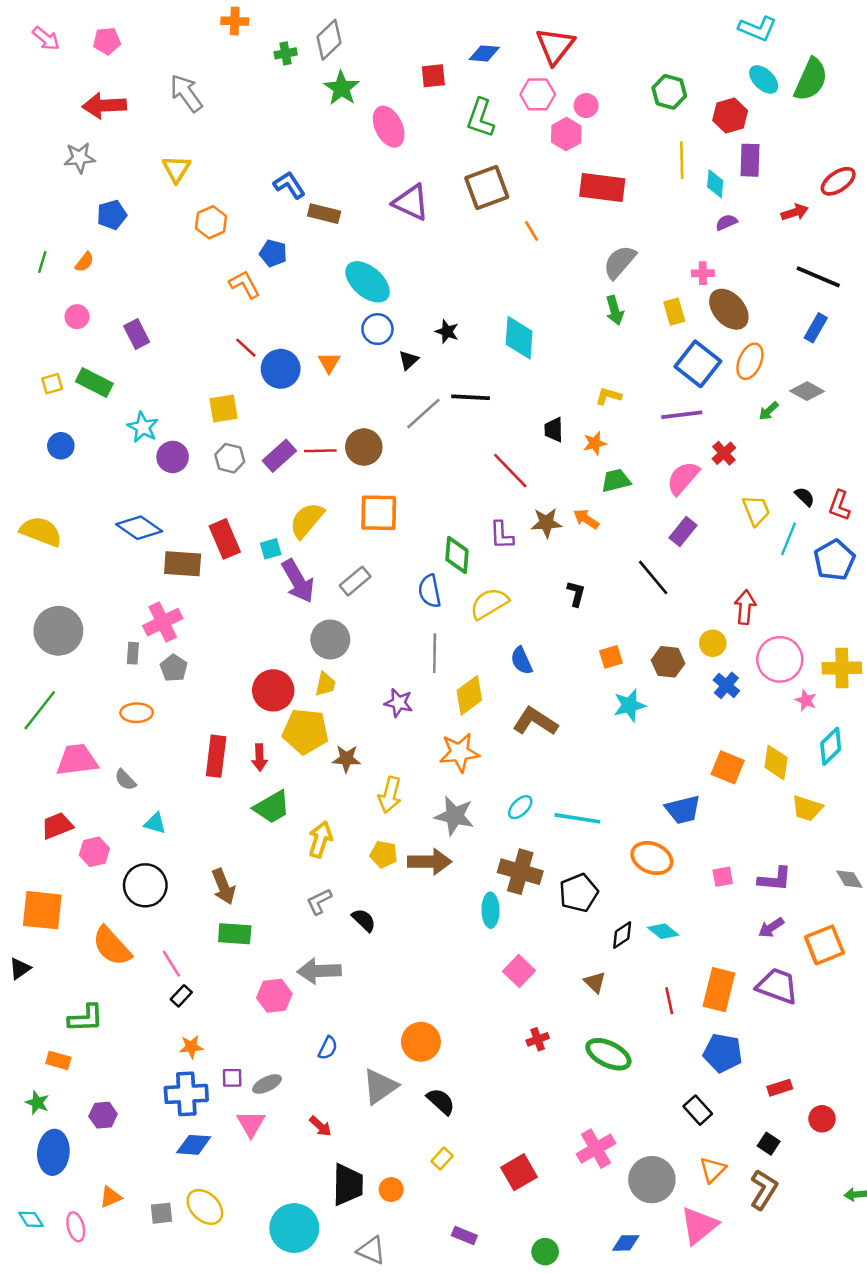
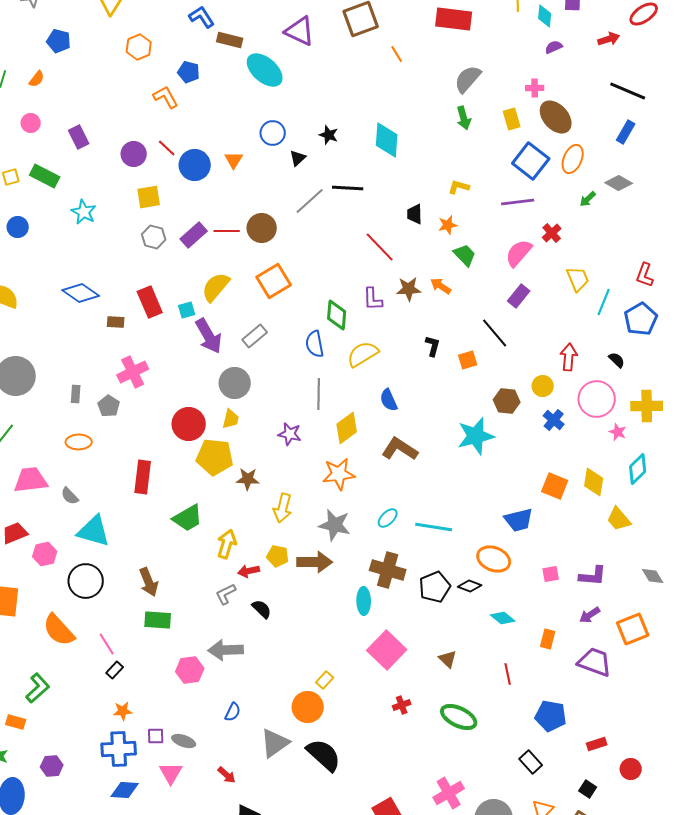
blue pentagon: (112, 215) -> (59, 41), turned 30
cyan ellipse: (368, 282) -> (265, 70), moved
purple circle: (173, 457) -> (134, 154), moved
green trapezoid: (616, 481) -> (465, 255), turned 60
black semicircle: (805, 497) -> (617, 360), moved
orange square: (379, 513) -> (274, 281), turned -32
brown rectangle: (183, 564) -> (116, 322), size x0.6
pink cross: (163, 622) -> (133, 372), moved
orange square: (611, 657) -> (468, 360), moved
cyan star: (630, 705) -> (476, 436), size x1.4
red arrow: (260, 757) -> (249, 571), moved, turned 80
yellow trapezoid: (807, 808) -> (619, 519), turned 32
cyan triangle: (155, 823) -> (94, 531), size x1.8
black diamond: (622, 935) -> (470, 586), moved, turned 55
pink square: (519, 971) -> (387, 650), size x1.5
orange rectangle: (719, 990) -> (548, 639), moved, size x0.6
green L-shape: (86, 1018) -> (38, 688), turned -40
gray ellipse: (267, 1084) -> (184, 741), turned 45
black semicircle: (441, 1101) -> (324, 755), size x1.5
yellow rectangle: (442, 1159) -> (325, 680), moved

